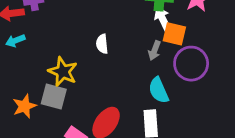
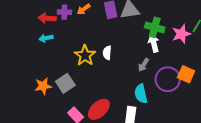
orange square: (174, 34) -> (186, 74), moved
yellow star: (63, 72) -> (85, 55), moved
gray square: (54, 97) -> (65, 83), turned 30

